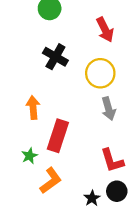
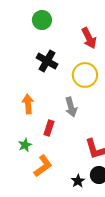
gray arrow: (109, 109) -> (71, 107), moved
red rectangle: (58, 136) -> (49, 128), size x0.6

